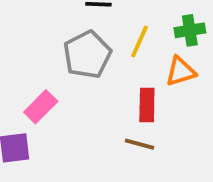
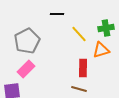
yellow line: (139, 42) -> (79, 34), turned -66
gray pentagon: (87, 55) -> (27, 41), moved

